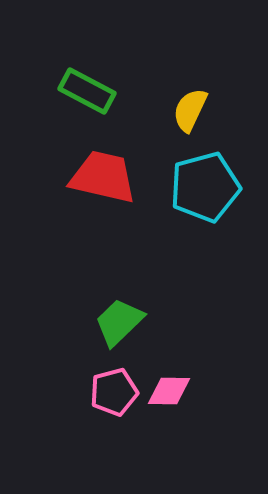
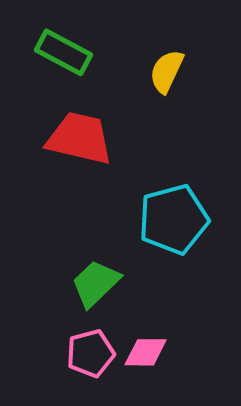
cyan pentagon: (205, 187) -> (174, 219), moved

